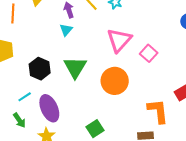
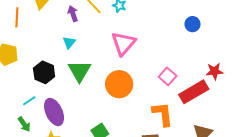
cyan triangle: (66, 30) -> (69, 42), moved
pink square: (149, 53) -> (168, 76), moved

